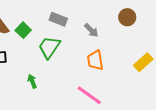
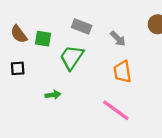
green square: (23, 30) -> (43, 39), turned -35
green arrow: (32, 81) -> (53, 95), turned 104

